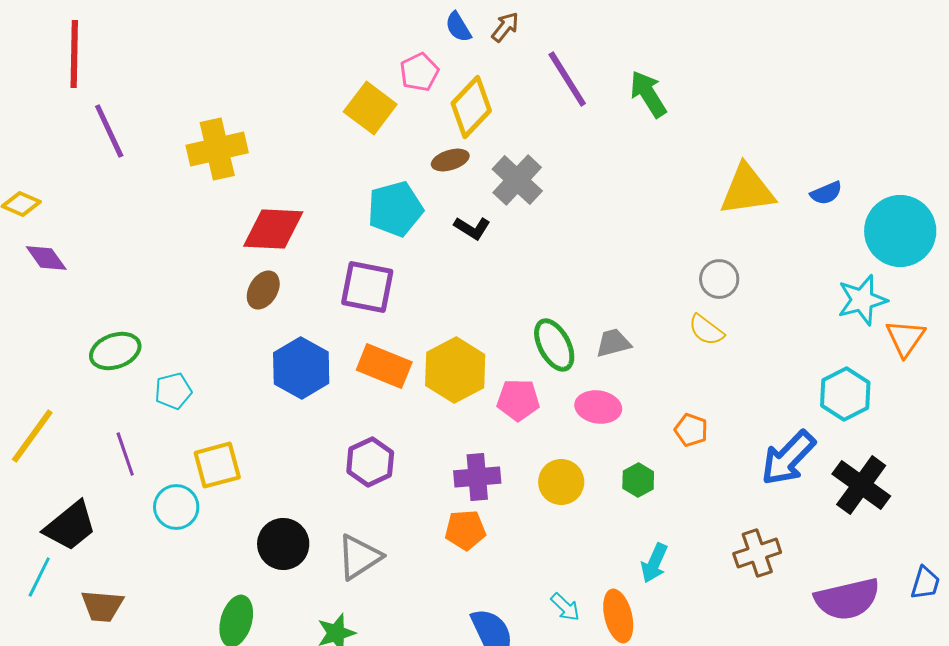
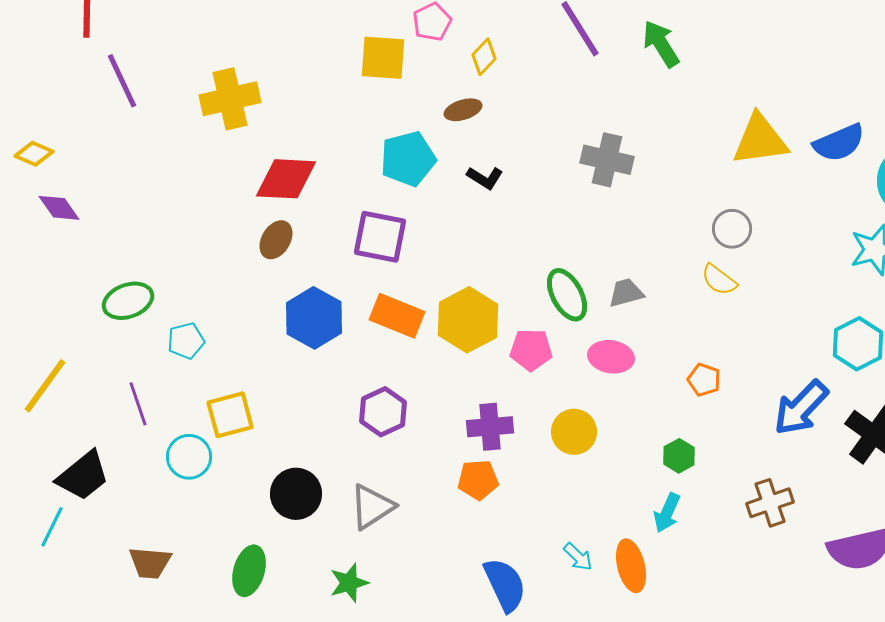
yellow diamond: (471, 107) -> (484, 57), size x0.6
yellow square: (370, 108) -> (383, 58), turned -33
gray cross: (517, 180) -> (607, 160), moved, turned -30
blue semicircle: (826, 193) -> (839, 143), size x1.6
green hexagon: (638, 480) -> (679, 456), moved
brown trapezoid: (102, 606) -> (150, 563), moved

